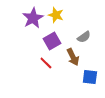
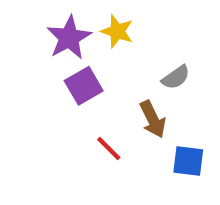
purple square: (52, 41) -> (84, 86), moved
red line: (46, 63) -> (109, 149), moved

